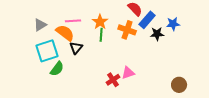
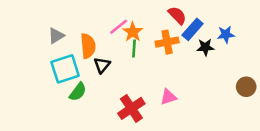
pink line: (73, 21) -> (119, 27), moved, turned -35
orange cross: (127, 30) -> (167, 42), turned -30
orange semicircle: (65, 33) -> (88, 46), turned 48
red cross: (113, 80) -> (131, 108), moved, size x1.5
brown circle: (179, 85) -> (246, 87), moved

